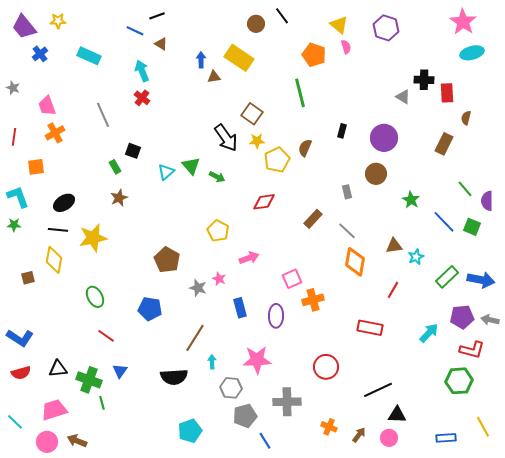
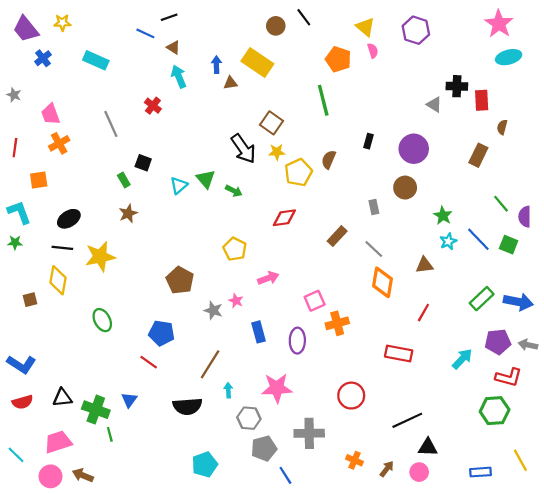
cyan arrow: (142, 71) -> (179, 77), moved
cyan star: (416, 257) -> (448, 241), moved
red line: (106, 336) -> (149, 362), moved

